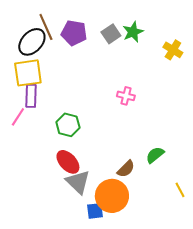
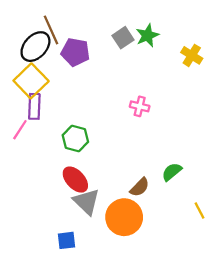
purple pentagon: (74, 33) -> (75, 52), moved
yellow square: (28, 73) -> (31, 81), turned -36
blue square: (95, 211) -> (66, 240), moved

